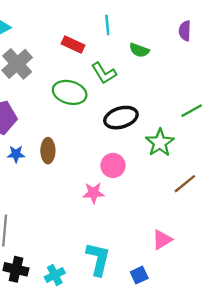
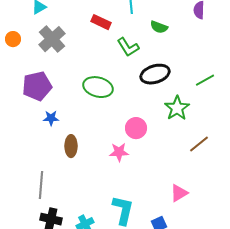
green ellipse: (70, 92) -> (98, 87), moved
black ellipse: (121, 118) -> (155, 74), moved
brown ellipse: (48, 151) -> (71, 146), moved

